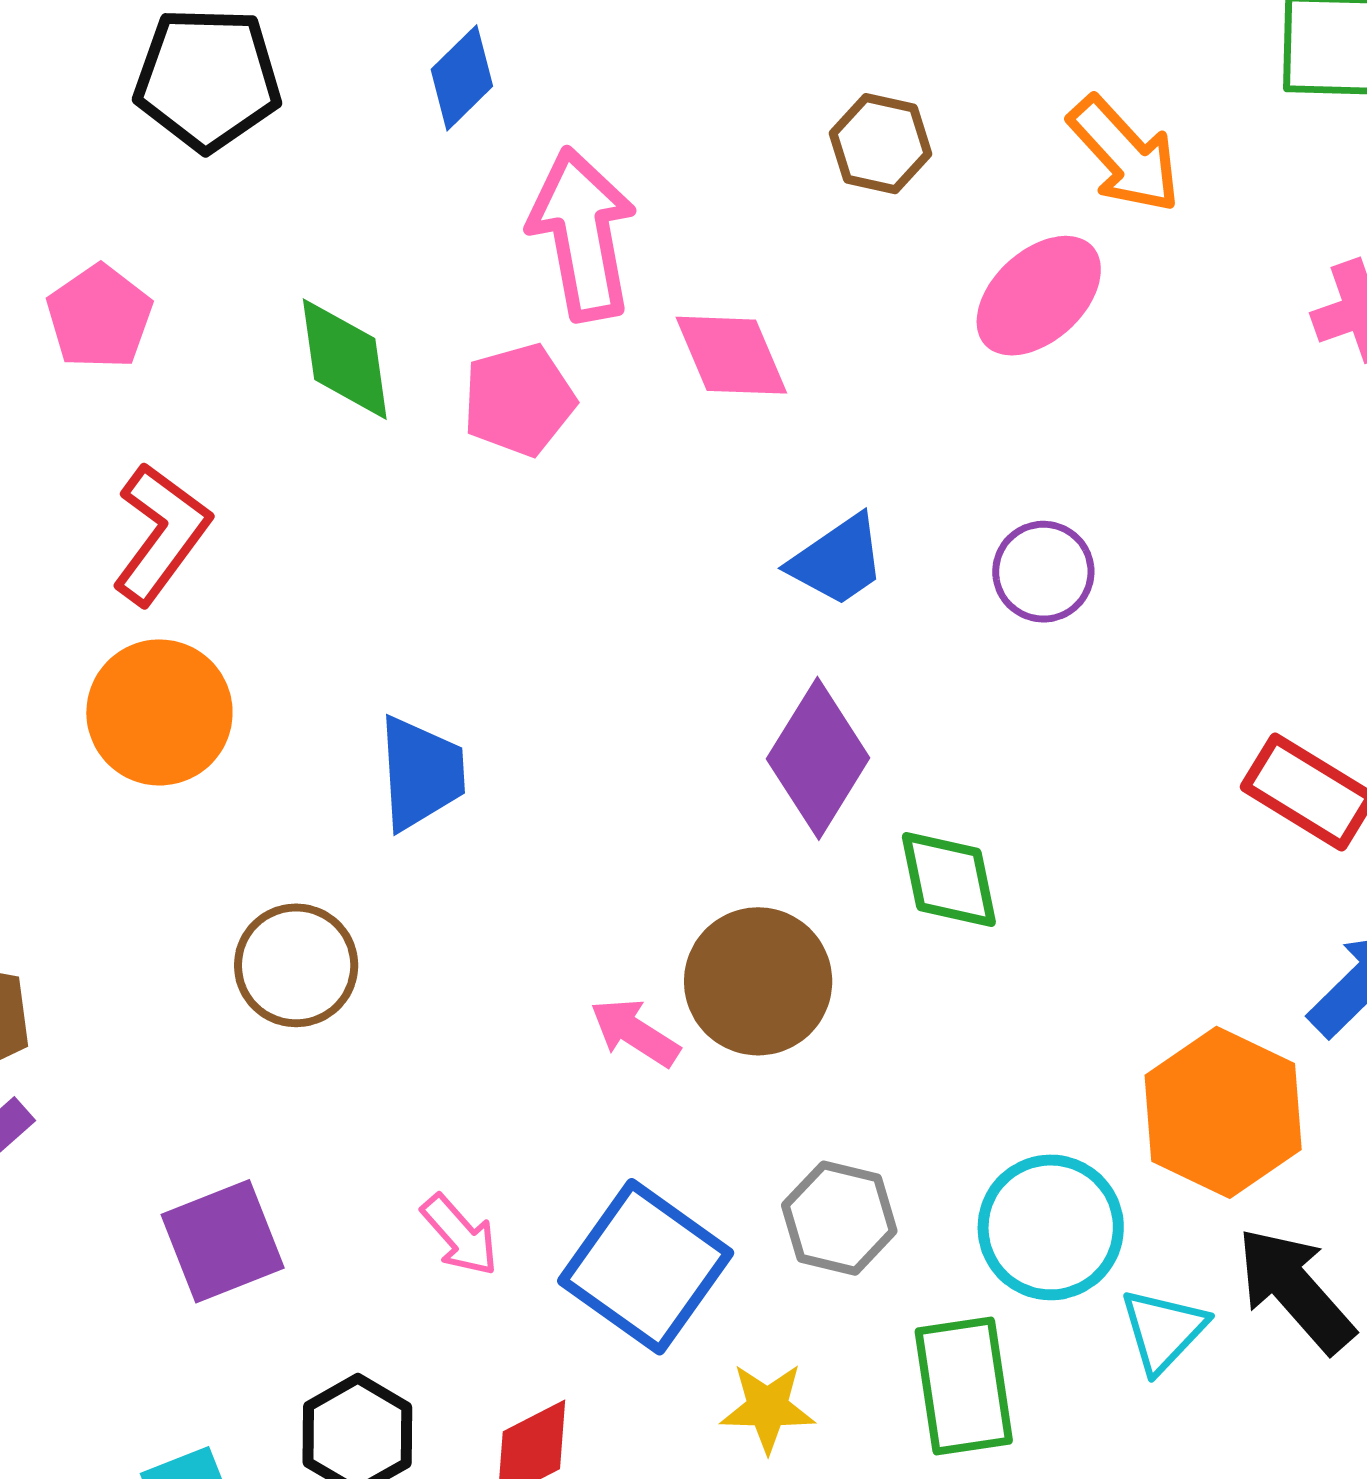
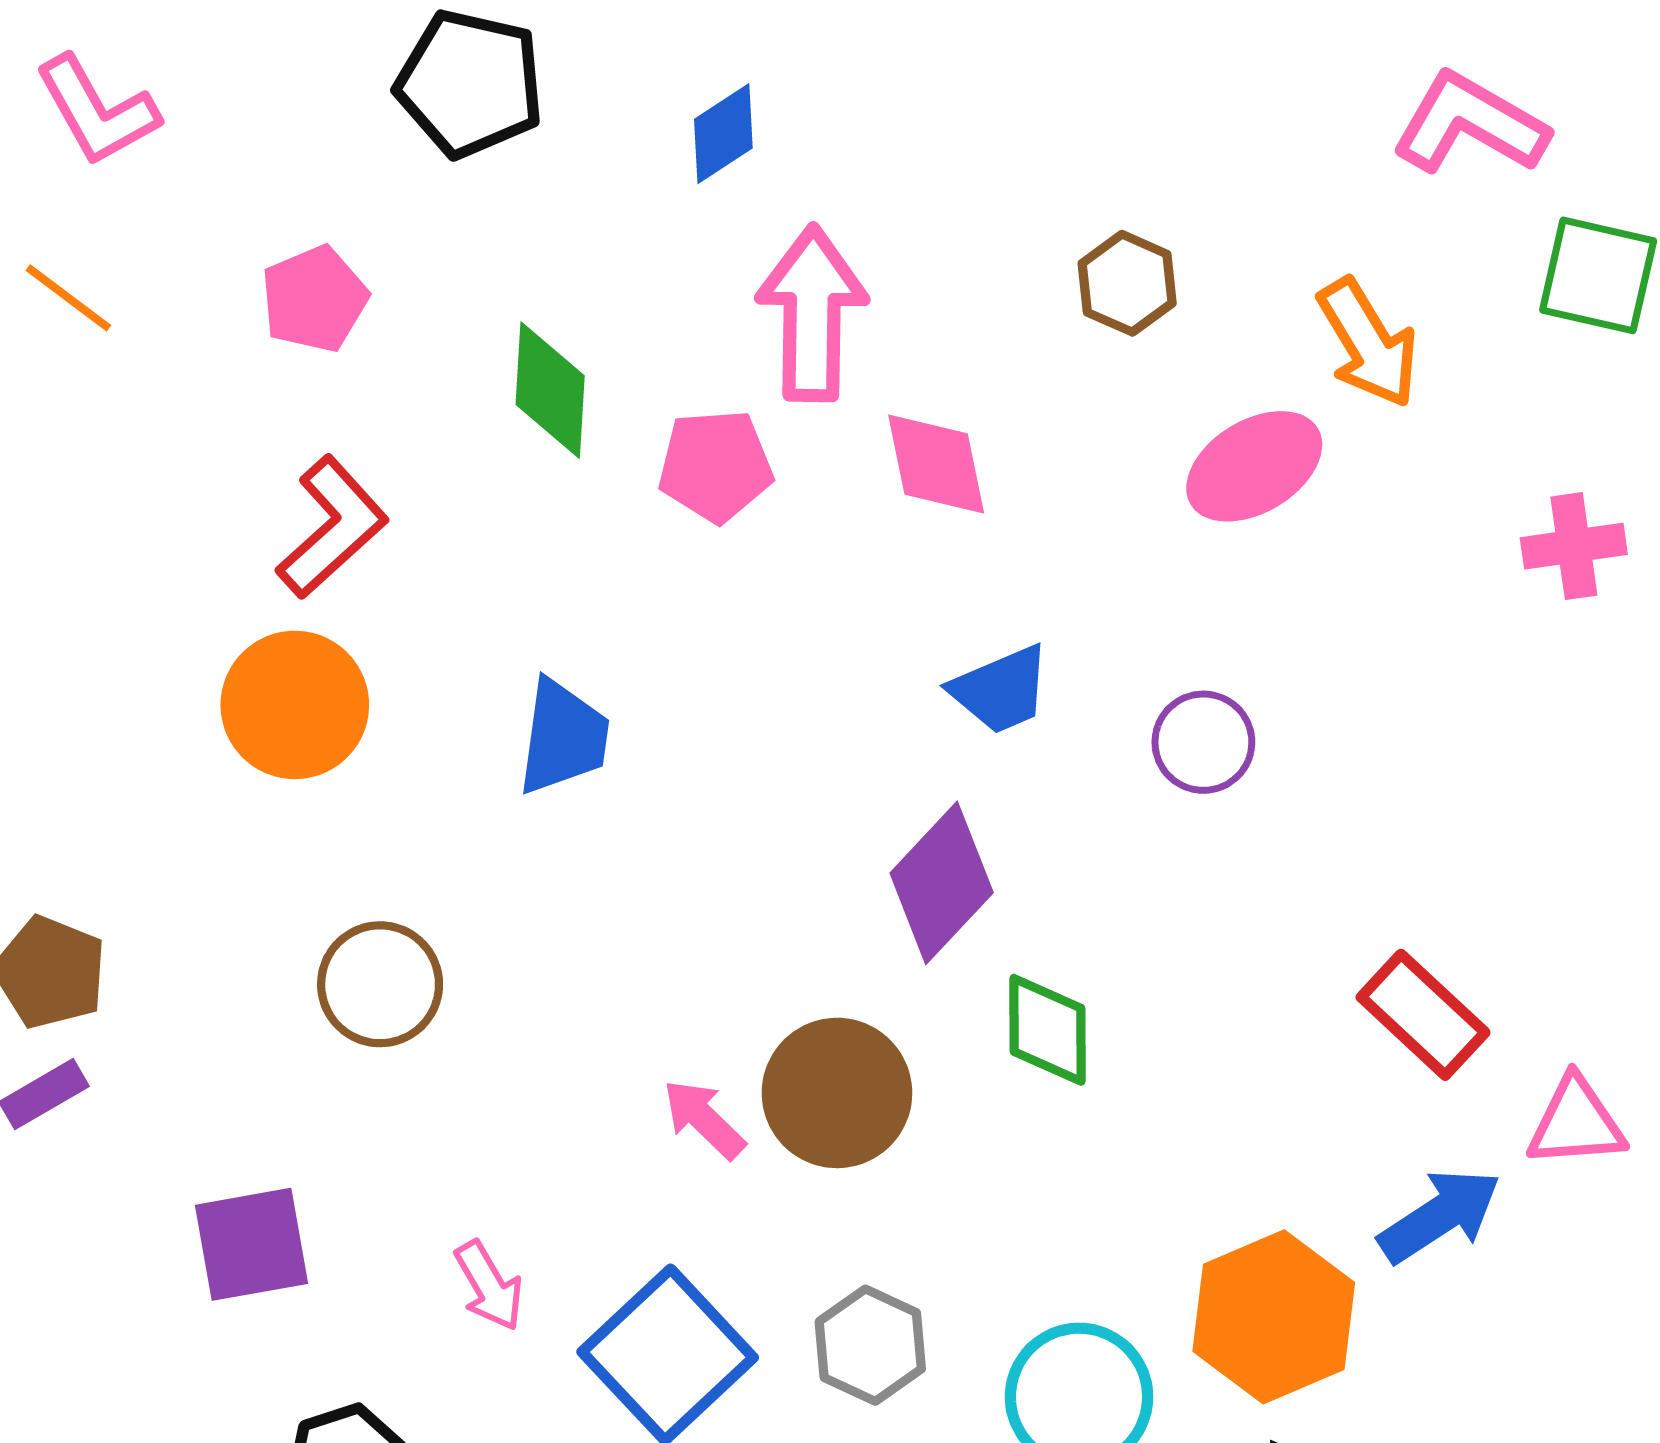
blue trapezoid: (421, 773) -> (563, 737), moved

